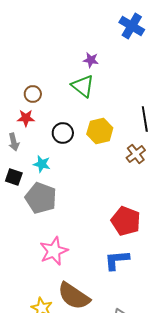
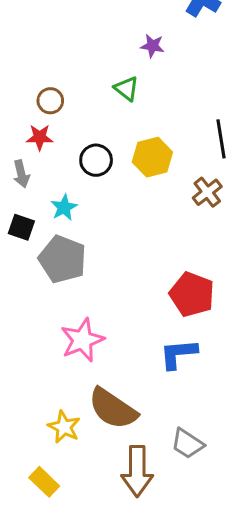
purple star: (91, 60) -> (152, 46), moved
green triangle: (83, 86) -> (127, 89), size x0.7
cyan star: (42, 164) -> (64, 207), turned 30

